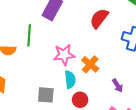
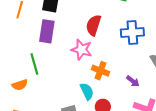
pink star: (64, 55) -> (82, 50), moved, turned -30

